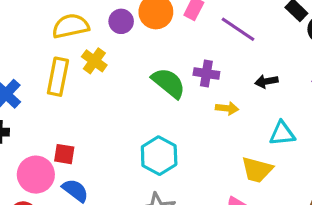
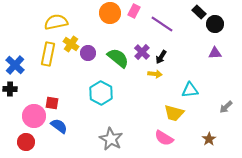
purple circle: (121, 21) -> (88, 53), moved
purple cross: (206, 73) -> (142, 52), turned 35
black arrow: (266, 81) -> (161, 57), moved, turned -48
cyan hexagon: (159, 156) -> (101, 93), moved

